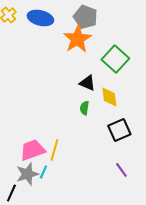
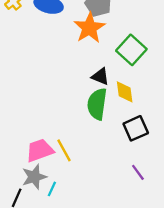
green semicircle: (84, 108) -> (97, 104), size x2.0
yellow line: (54, 150) -> (64, 150), turned -45
cyan line: (43, 172) -> (52, 189), moved

